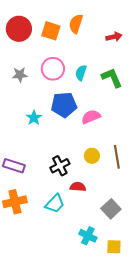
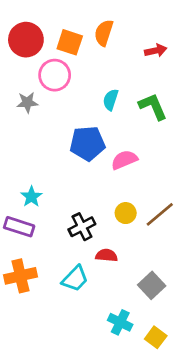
pink circle: (53, 69) -> (55, 75), moved
cyan star: (34, 118) -> (31, 197), moved
brown line: (117, 157) -> (160, 214), turned 60
yellow square: (114, 247) -> (156, 337), turned 35

